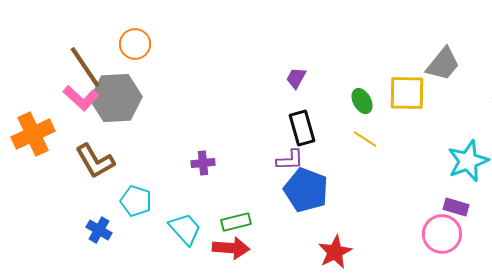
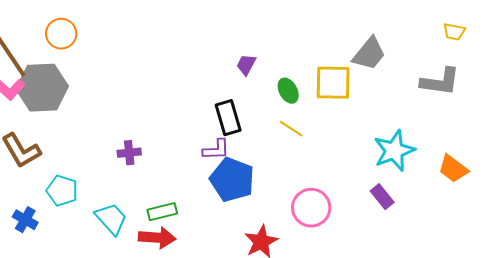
purple trapezoid: (296, 78) -> (246, 65), moved
purple rectangle: (456, 207) -> (382, 197), turned 35
pink circle: (442, 234) -> (311, 208), moved

